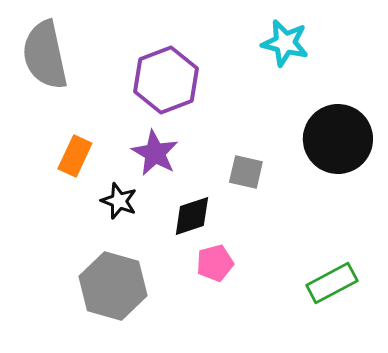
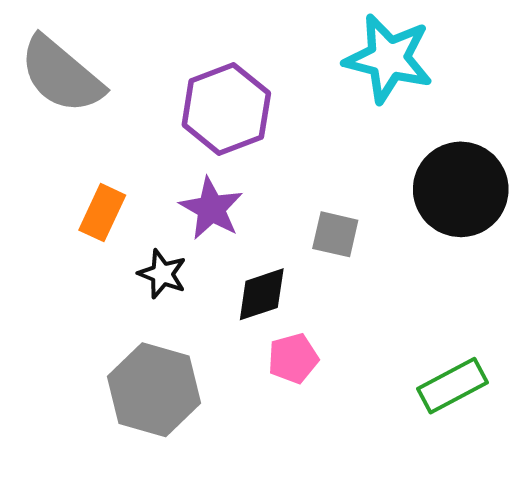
cyan star: (285, 43) -> (388, 59), size x1.4
gray semicircle: (45, 55) -> (61, 75), turned -38

